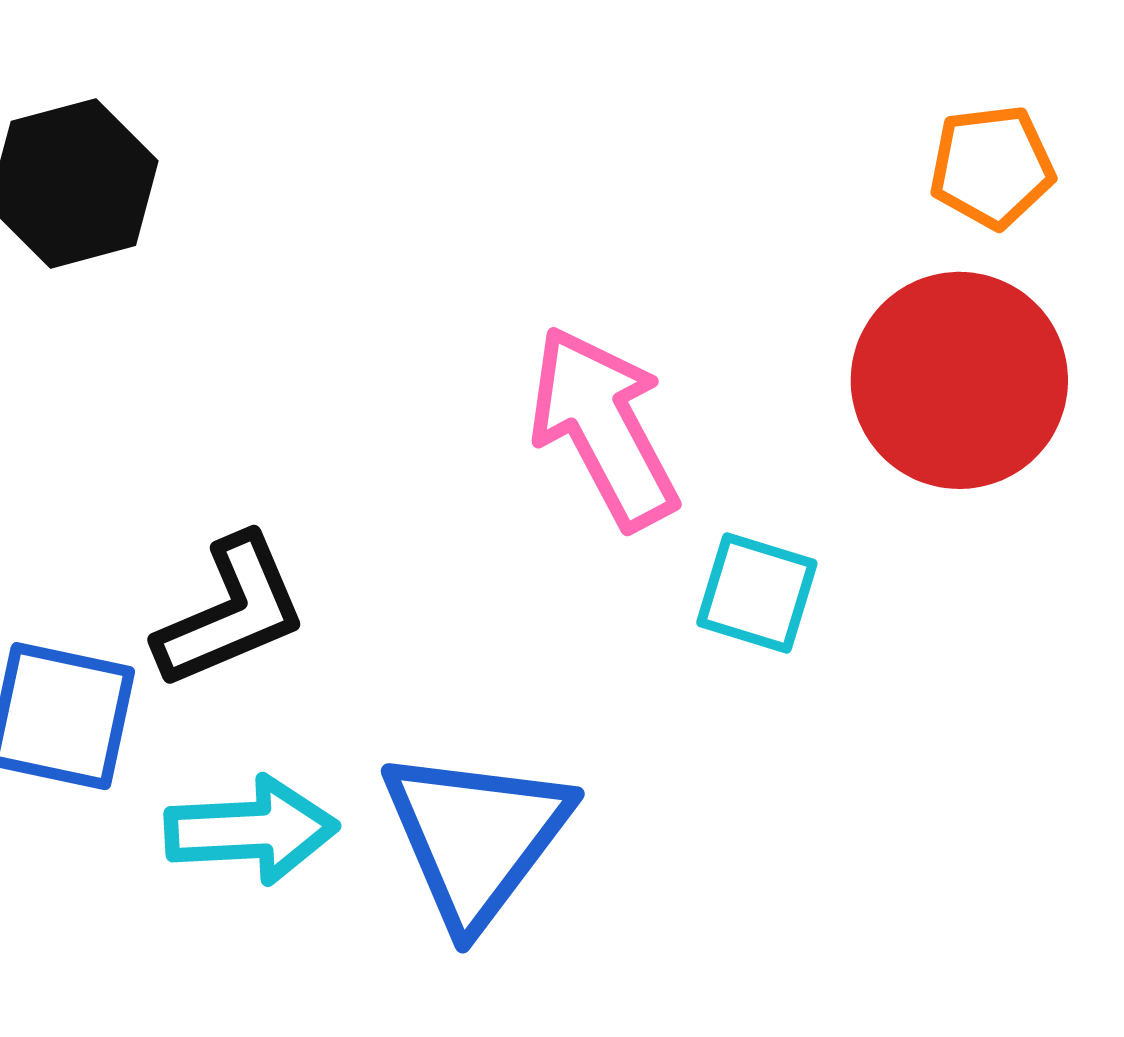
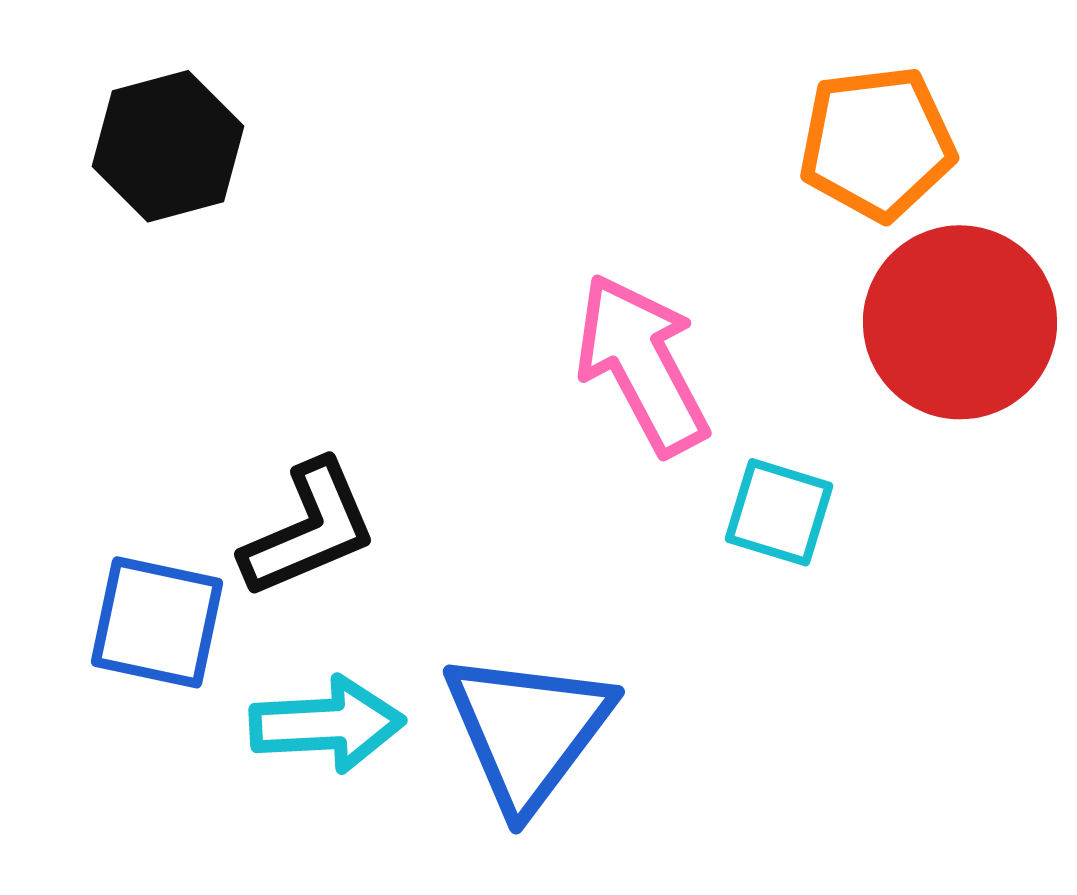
orange pentagon: (992, 167) -> (877, 143), moved, size x1.4

